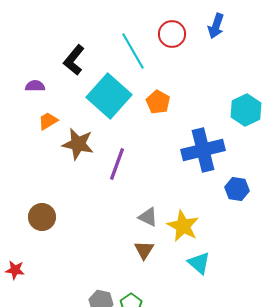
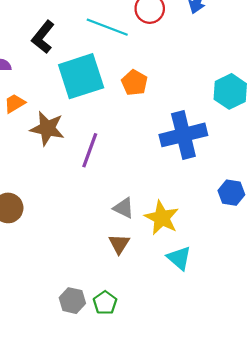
cyan line: (133, 51) -> (107, 27), turned -39
cyan square: (109, 96) -> (81, 76), turned 30
blue hexagon: (237, 189) -> (231, 193), moved

